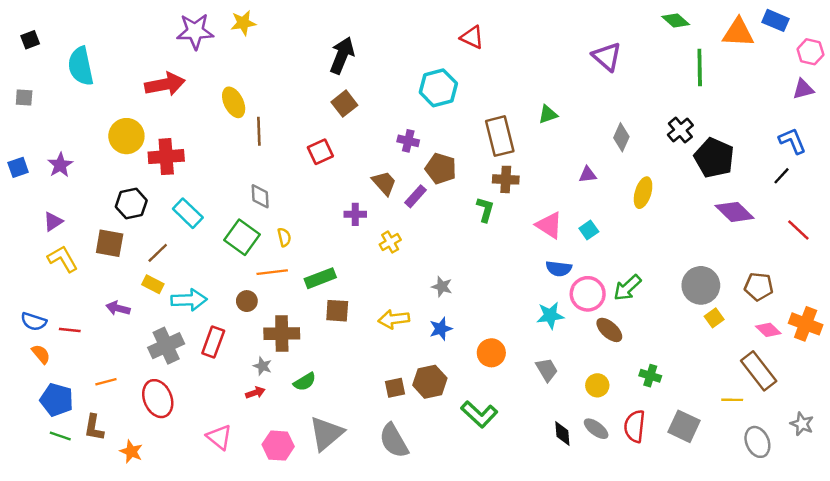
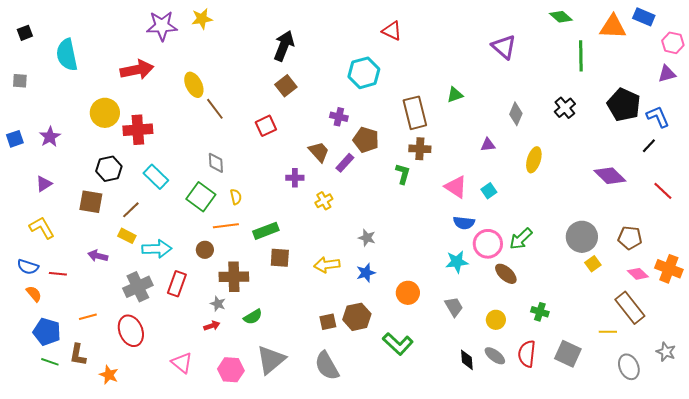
brown line: (259, 131) -> (215, 109), turned -35
black pentagon: (714, 158) -> (624, 105), moved
yellow L-shape: (63, 259) -> (42, 228), moved

